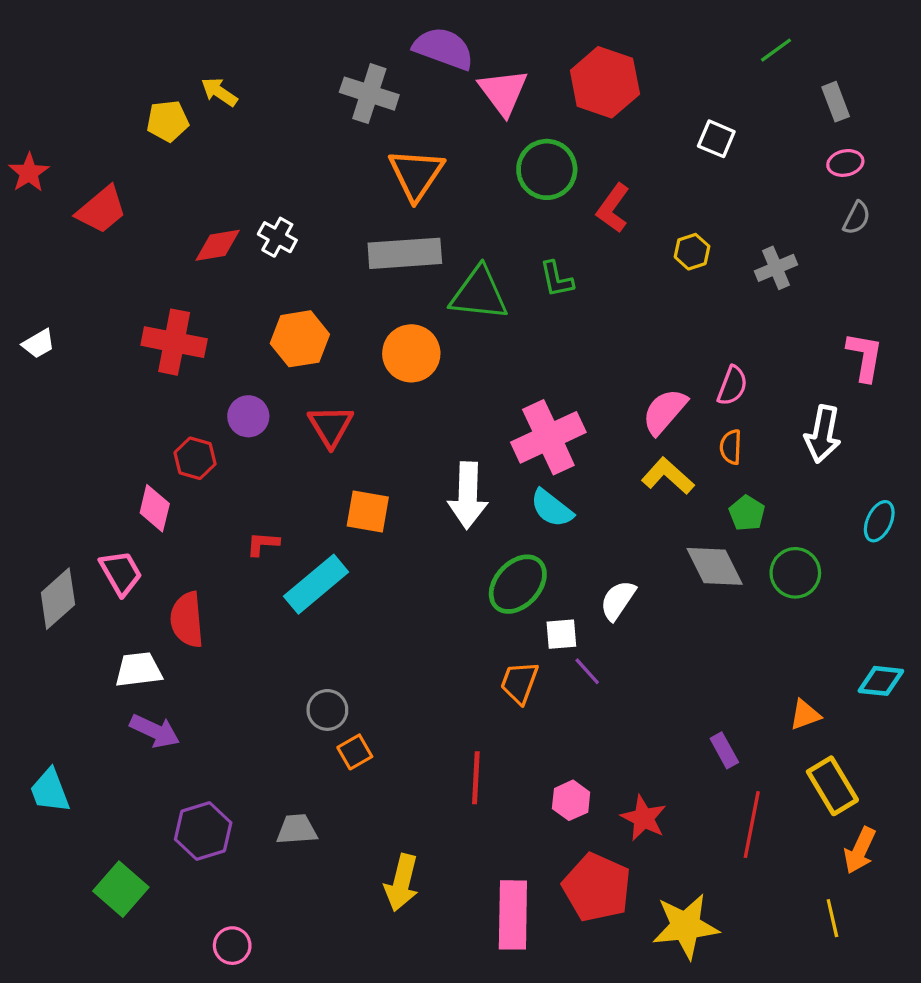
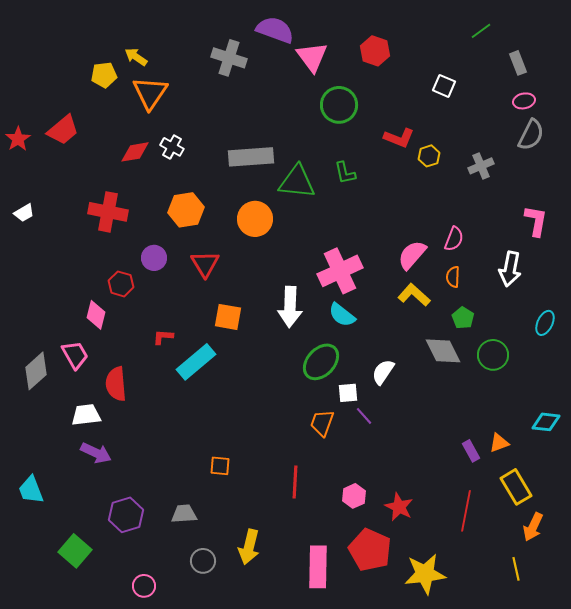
red hexagon: (605, 82) -> (375, 51), size x0.7
red star: (29, 173) -> (18, 139), moved
orange triangle: (416, 174) -> (150, 93), moved
red L-shape: (613, 208) -> (399, 138), moved, turned -104
gray semicircle: (857, 218) -> (531, 135), size x1.5
gray circle: (327, 710) -> (203, 561), moved
purple rectangle: (724, 750) -> (471, 451), moved
orange square: (355, 752) -> (220, 466), turned 35

